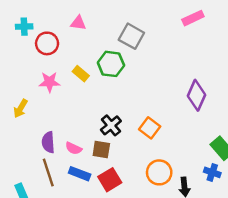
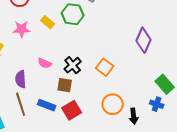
pink semicircle: (74, 148) -> (45, 63), moved

